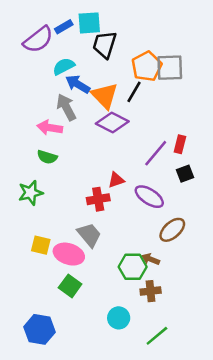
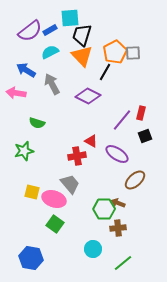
blue rectangle: (64, 27) -> (50, 30), moved
gray square: (170, 68) -> (133, 53), size x0.7
blue arrow: (78, 84) -> (26, 70), moved
orange triangle: (105, 96) -> (82, 56), moved
pink arrow: (50, 128) -> (16, 93), moved
red triangle: (116, 180) -> (91, 141), turned 48

